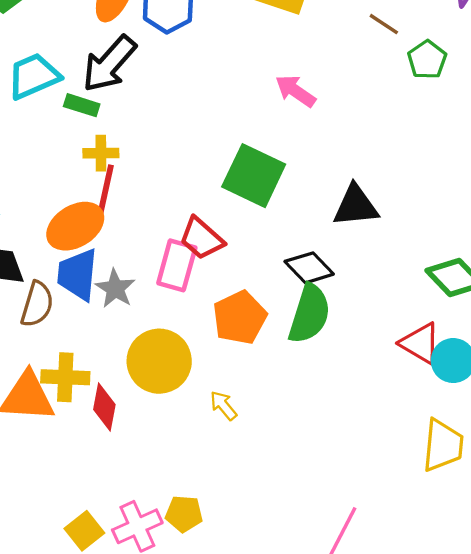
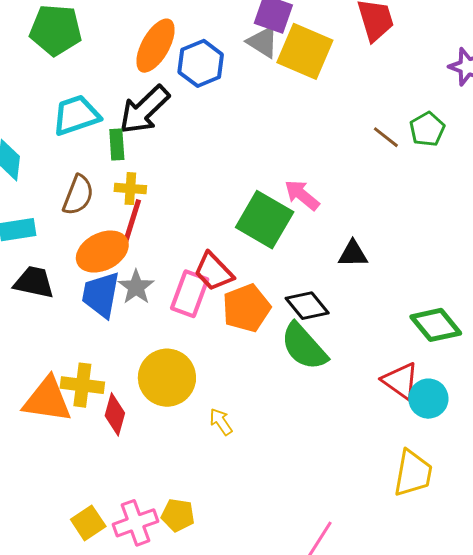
brown line: (384, 24) -> (386, 137), moved
pink arrow: (296, 91) -> (302, 195), moved
green rectangle: (82, 105) -> (117, 144), turned 64
black triangle: (356, 206) -> (353, 254), size x0.7
gray star: (115, 289) -> (136, 287), moved
brown semicircle: (37, 304) -> (78, 195), moved
green semicircle: (309, 314) -> (304, 347), turned 116
orange pentagon: (240, 318) -> (246, 308), moved

